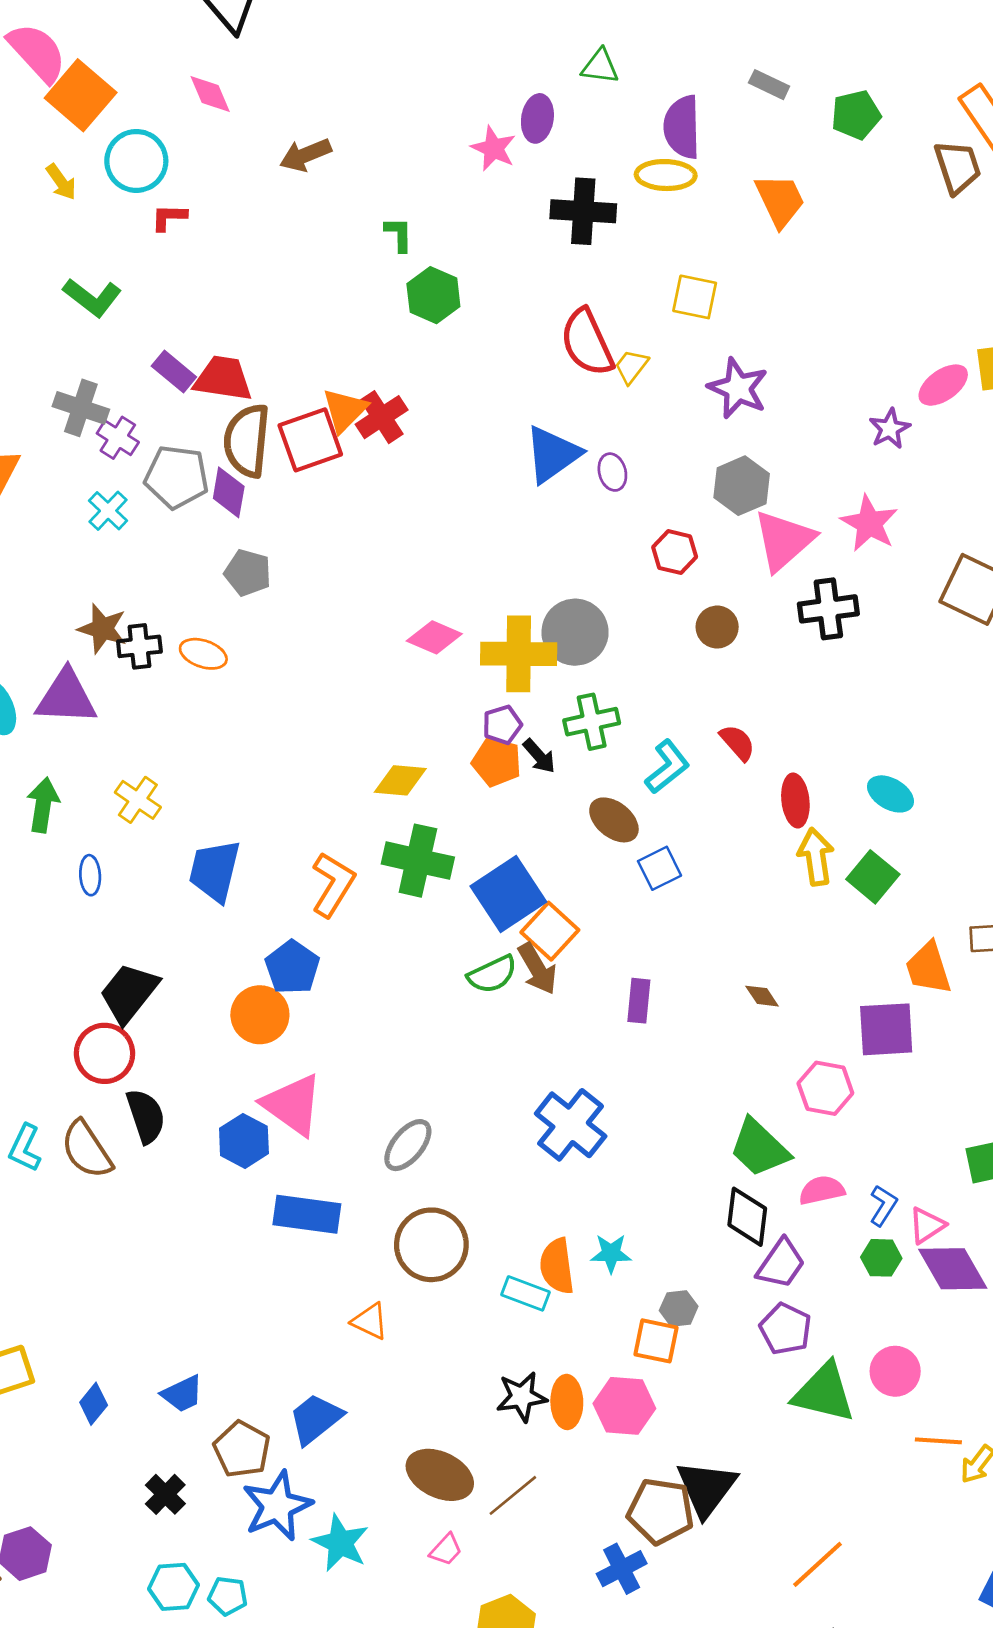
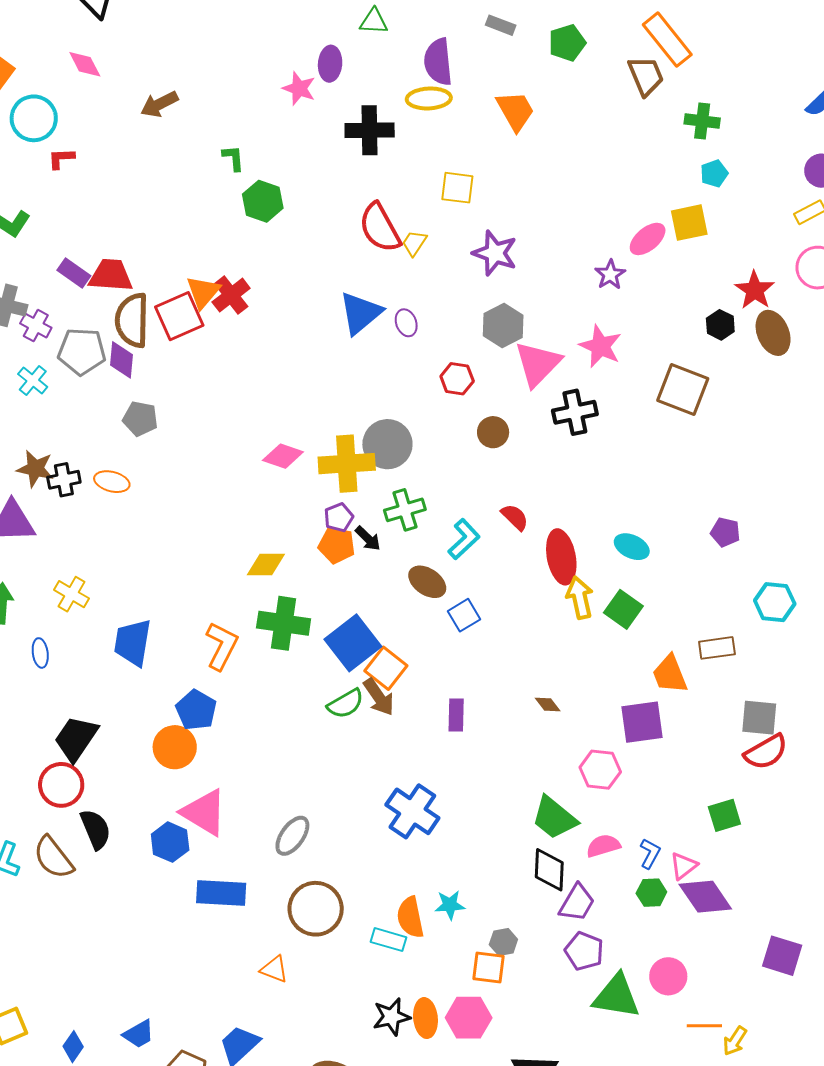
red ellipse: (795, 800) -> (561, 557), size x1.4

